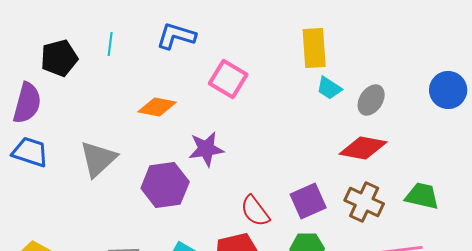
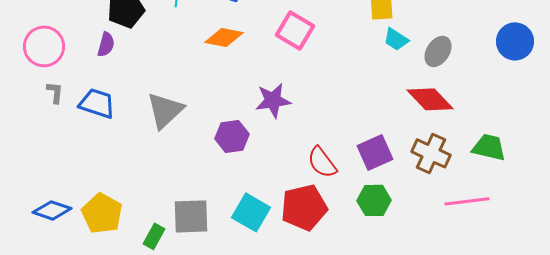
purple semicircle: (27, 103) -> (106, 44), moved, size x0.6
orange diamond: (157, 107) -> (224, 37), moved
red diamond: (363, 148) -> (430, 99), turned 36
purple hexagon: (165, 185) -> (232, 136), size x0.7

